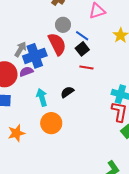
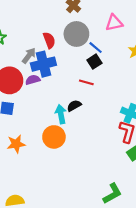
gray circle: (63, 25) -> (76, 34), size x1.5
red semicircle: (57, 44) -> (49, 40), moved, size x0.7
red line: (86, 67) -> (86, 82), moved
cyan arrow: (42, 97) -> (61, 114), moved

